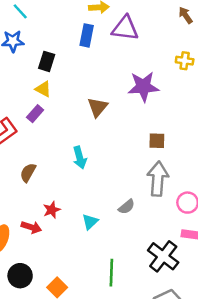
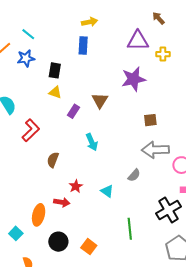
purple triangle: (125, 28) -> (138, 41), moved
purple rectangle: (35, 114) -> (74, 111), moved
gray arrow: (158, 179) -> (155, 150), turned -88
cyan triangle: (90, 222) -> (107, 191), turned -32
black cross: (163, 256) -> (169, 210), turned 30

